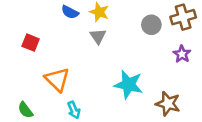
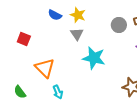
cyan star: (128, 85) -> (94, 58), moved

